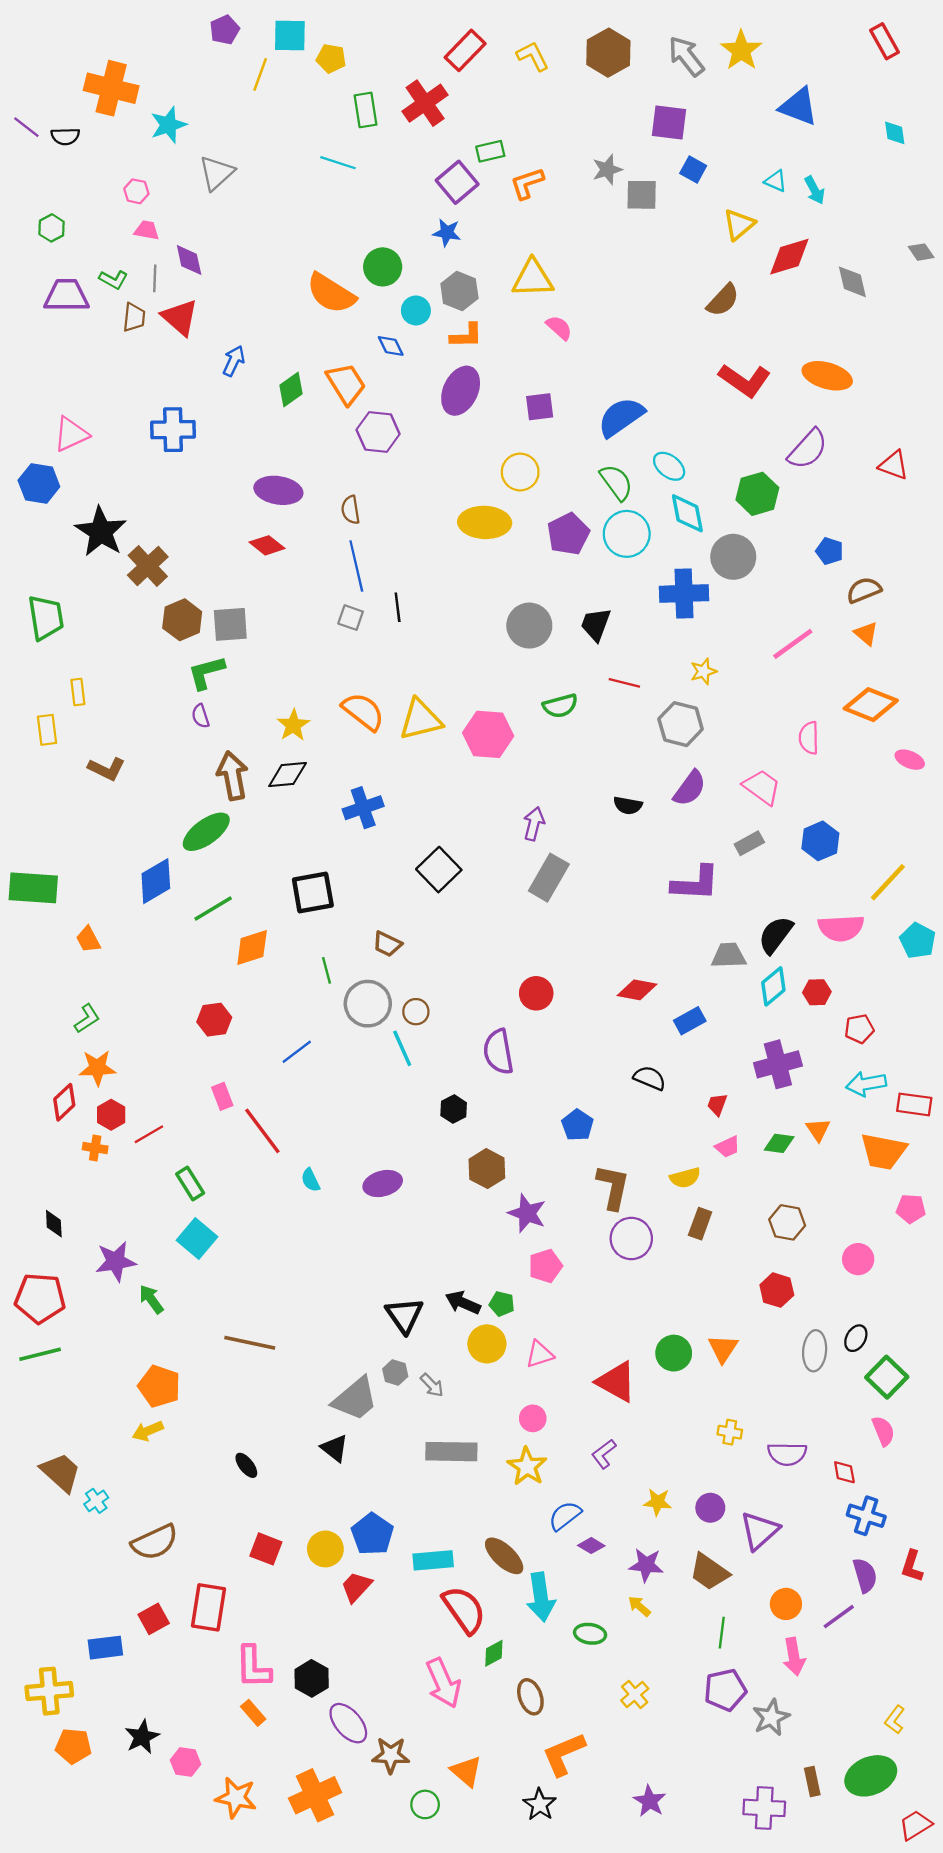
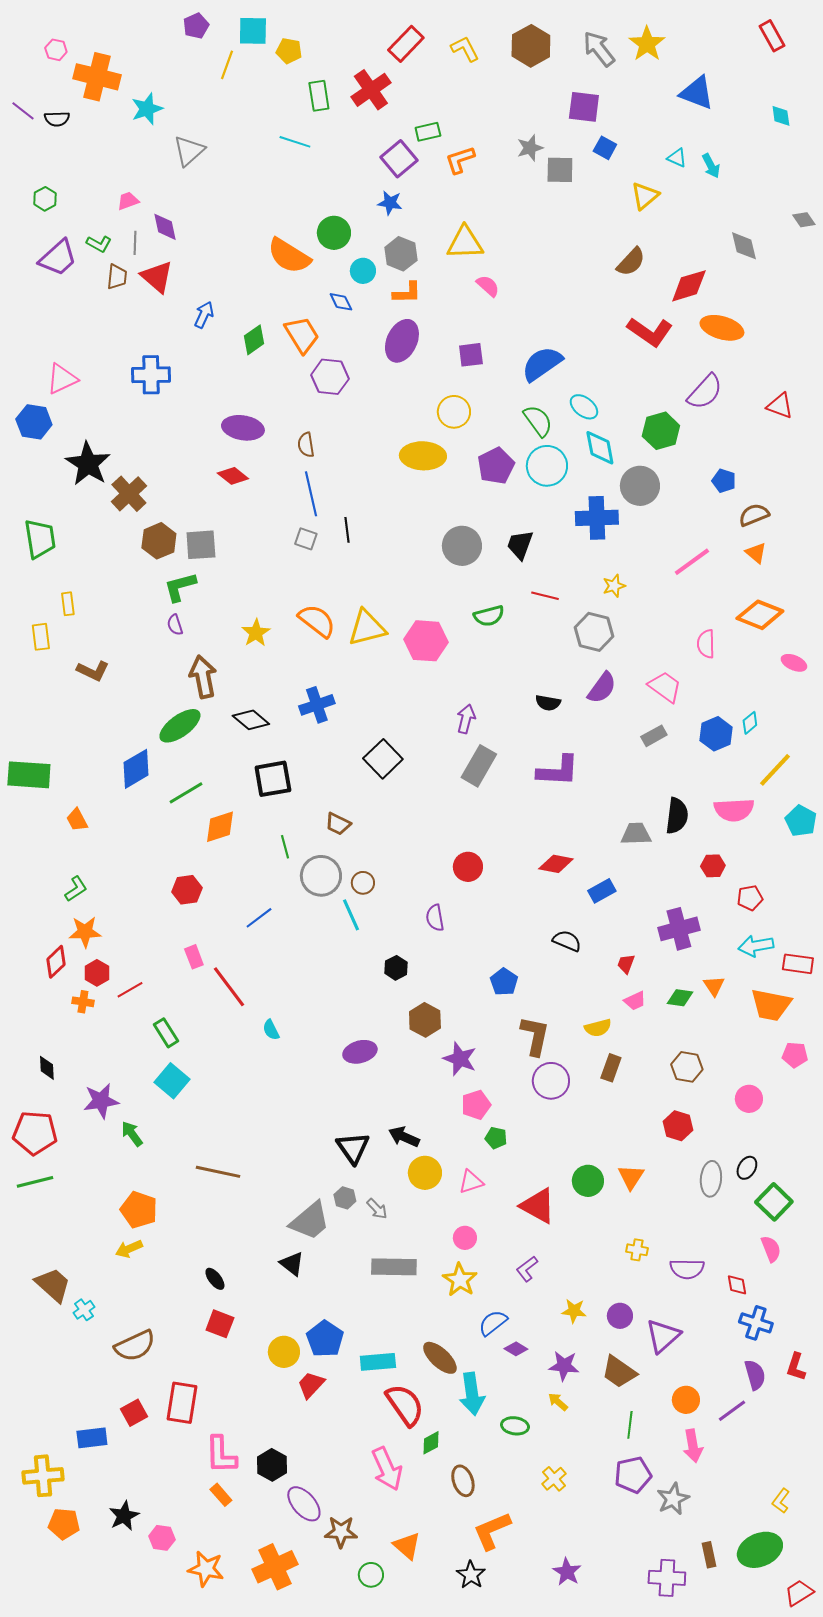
pink hexagon: (136, 191) -> (56, 50), moved
pink trapezoid: (147, 230) -> (128, 201), turned -30
red diamond: (789, 257) -> (689, 286), moved
purple trapezoid: (66, 296) -> (58, 258), turned 138
black diamond: (288, 774) -> (251, 720), moved, turned 45
purple L-shape: (695, 883) -> (558, 771), moved
black semicircle: (776, 935) -> (677, 816), turned 150
cyan diamond: (773, 986) -> (750, 723), moved, size x0.7
purple semicircle: (498, 1052) -> (435, 918), size x0.7
purple ellipse: (383, 1184) -> (360, 1052), moved
green pentagon: (502, 1304) -> (496, 1138), moved
red square: (266, 1549) -> (220, 1324), moved

